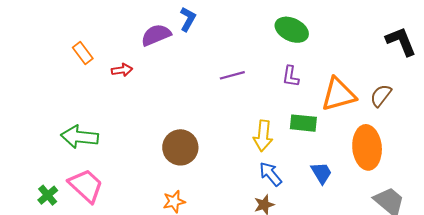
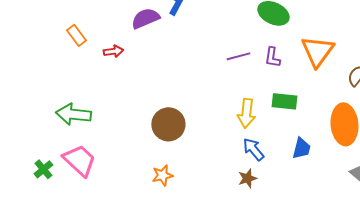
purple line: (232, 75) -> (238, 56), moved
orange triangle: (338, 94) -> (317, 51), moved, turned -39
blue trapezoid: (321, 173) -> (301, 148), turned 45

